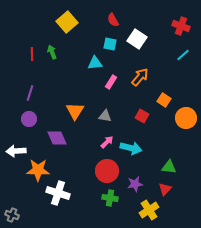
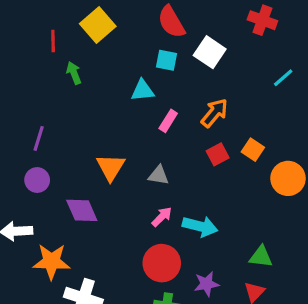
red semicircle: (113, 20) -> (171, 22), size x1.5
red cross: (181, 26) -> (262, 20), moved
red line: (32, 54) -> (53, 41), moved
red square: (142, 116) -> (218, 154), moved, turned 32

